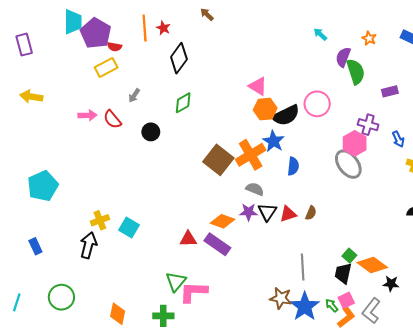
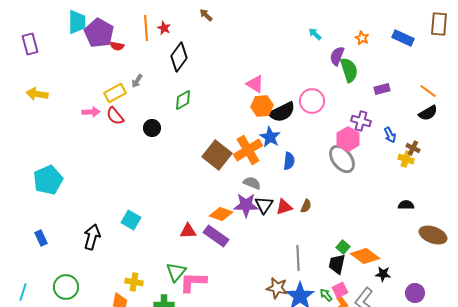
yellow rectangle: (106, 67) -> (115, 93), moved
gray arrow: (134, 96) -> (137, 81), moved
purple star: (249, 212) -> (246, 205), size x1.4
yellow cross: (100, 220) -> (134, 282), moved, turned 30

